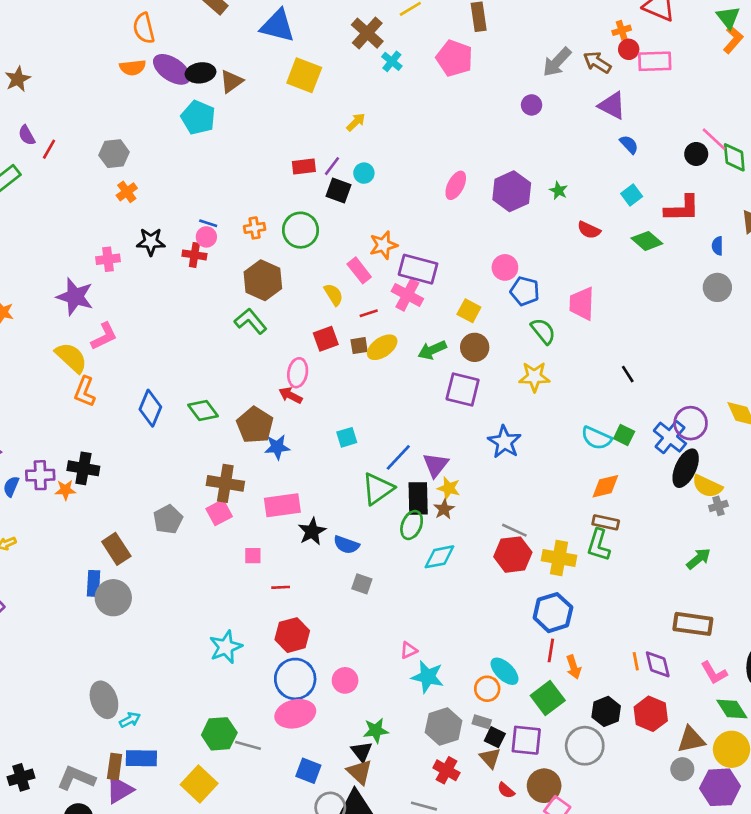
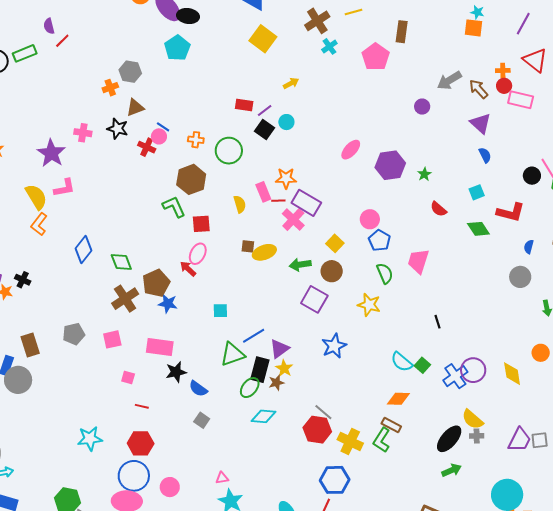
brown triangle: (231, 81) -> (135, 108), moved
gray hexagon: (114, 154) -> (130, 72), moved
red line: (369, 313) -> (278, 201), moved
red square: (326, 339) -> (201, 224), moved
black cross: (83, 468) -> (23, 280), size x0.7
black ellipse: (686, 468) -> (449, 439), moved
brown cross: (225, 483) -> (125, 299), moved, turned 32

